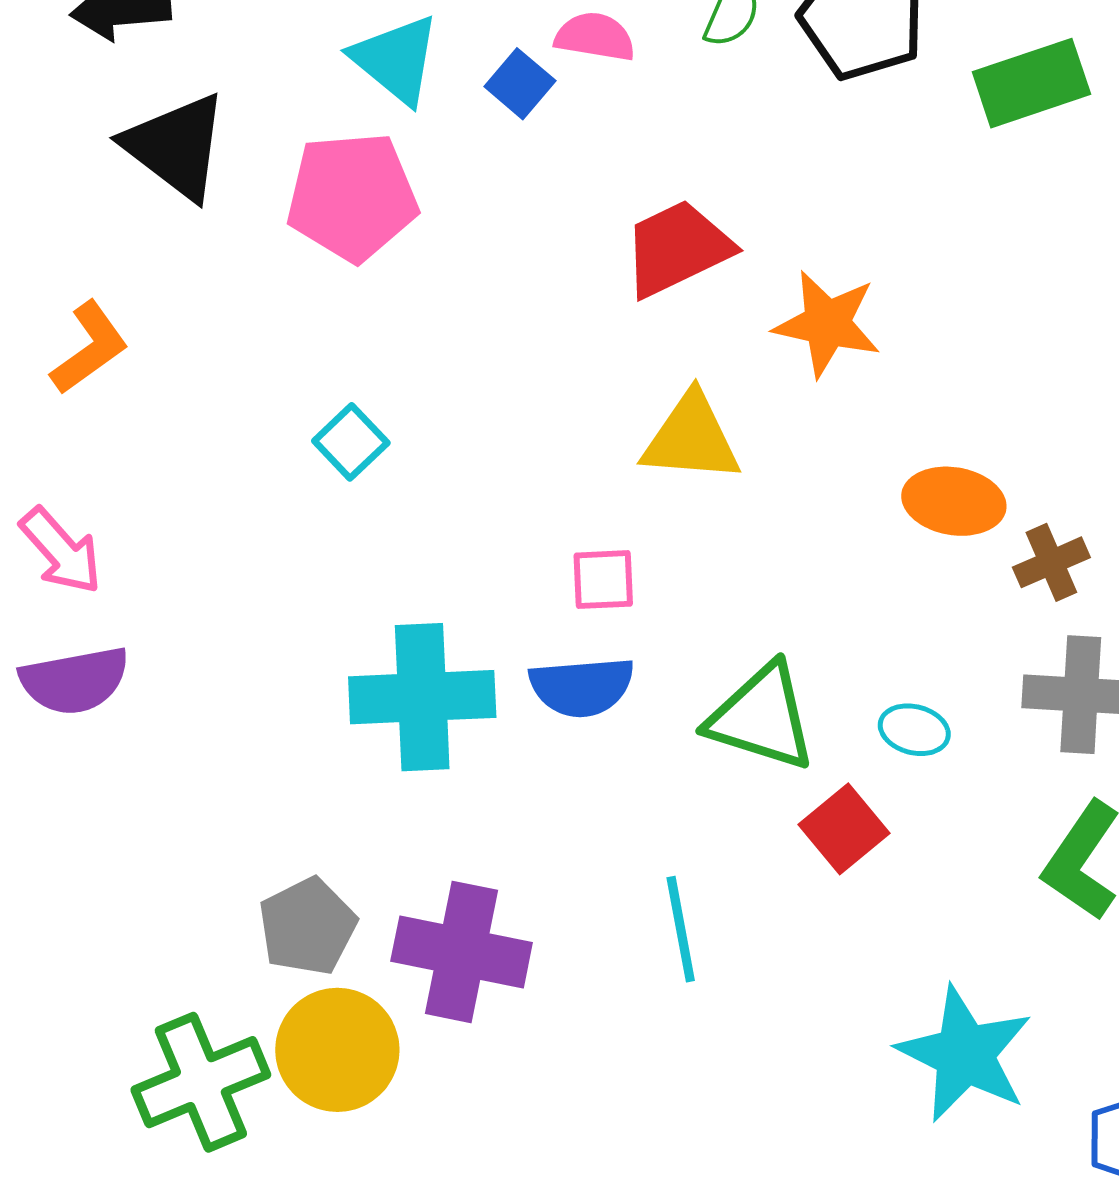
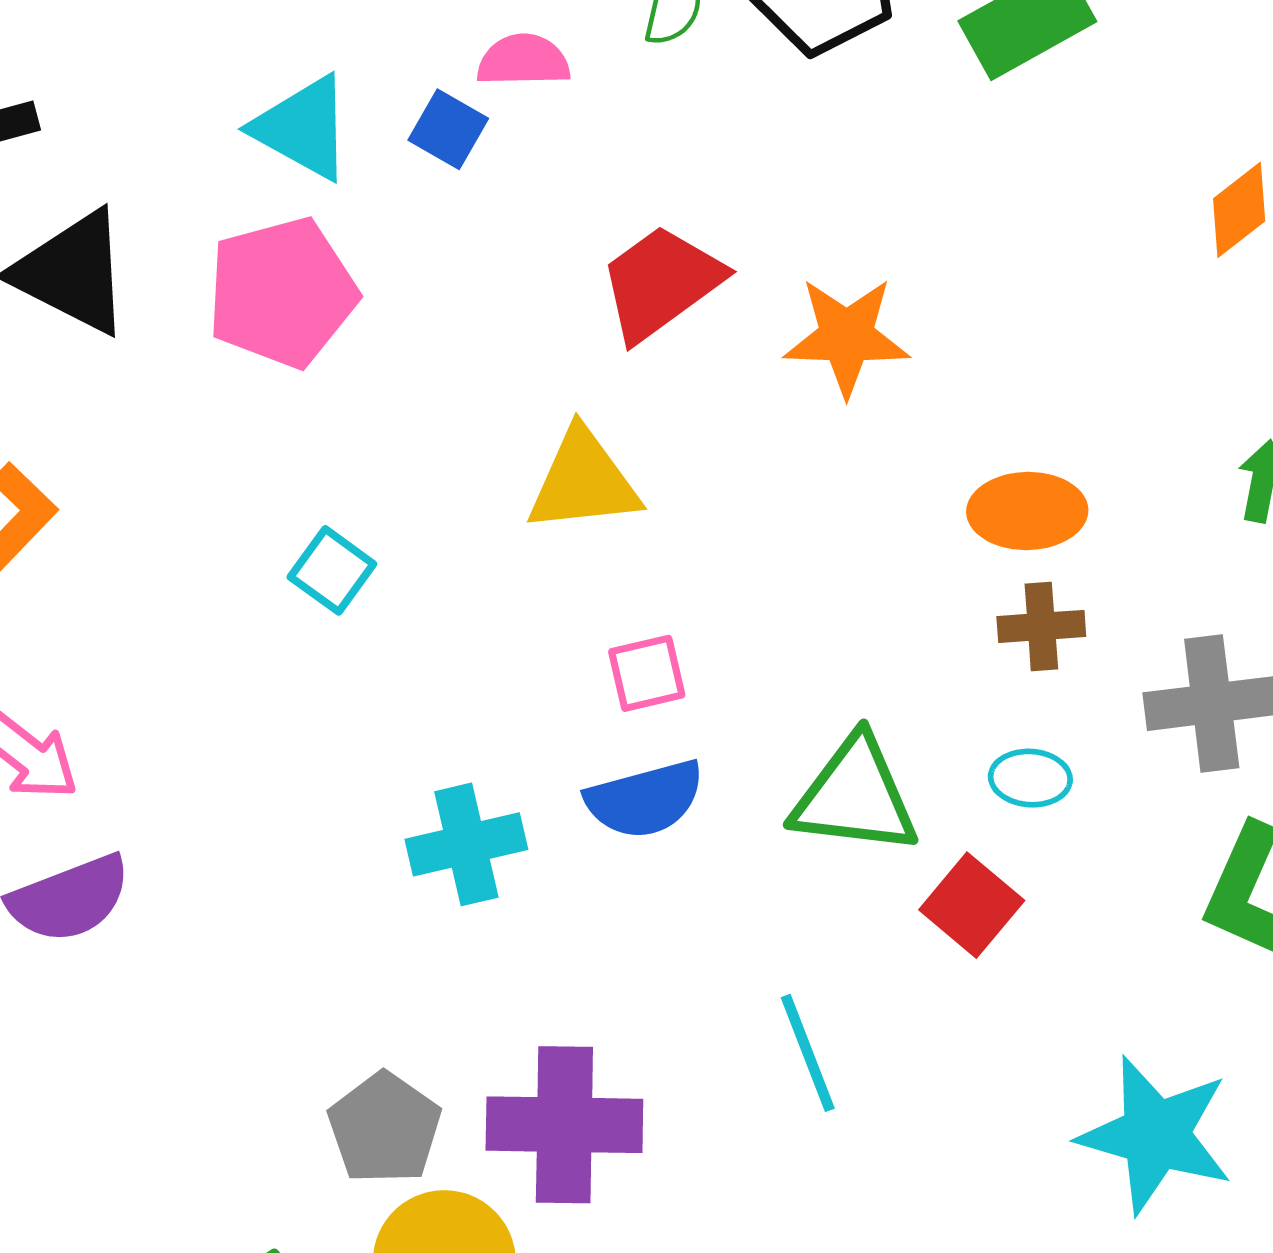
yellow triangle: (691, 438) -> (583, 481), moved
brown cross: (1051, 562) -> (1041, 626), moved, turned 30
cyan cross: (422, 697) -> (466, 844), size x0.7

